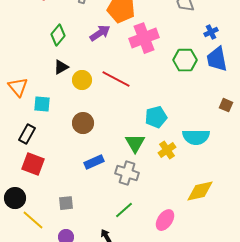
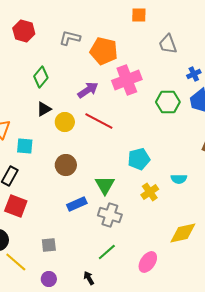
purple arrow: (100, 33) -> (88, 90), moved
cyan semicircle: (196, 137) -> (179, 179), size x0.6
green triangle: (135, 143) -> (105, 185), moved

